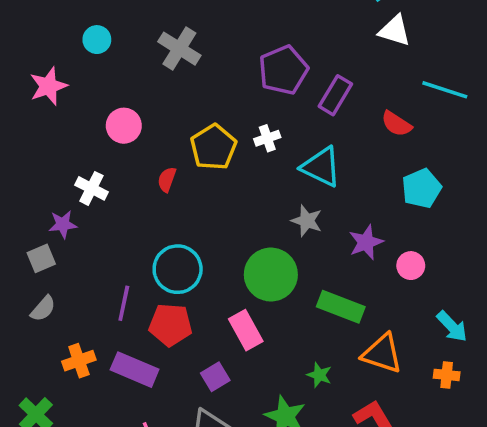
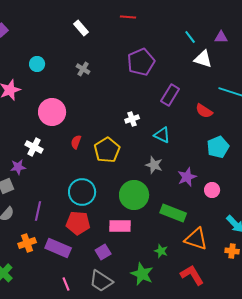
gray cross: (179, 49) -> (83, 69), size x0.6
purple pentagon: (283, 70) -> (141, 62), moved
pink circle: (124, 126) -> (52, 112), size x1.4
yellow pentagon: (213, 147) -> (107, 150), moved
cyan triangle: (321, 167) -> (162, 135), size x0.7
purple line: (124, 303) -> (38, 211), moved
pink rectangle: (246, 330) -> (120, 226), turned -60

